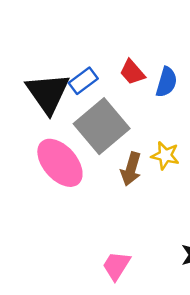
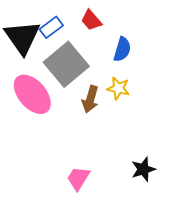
blue semicircle: (166, 82) -> (122, 49), moved

